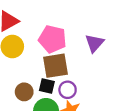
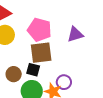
purple triangle: (94, 43) -> (75, 34), turned 30
purple circle: (68, 90) -> (64, 82), moved

